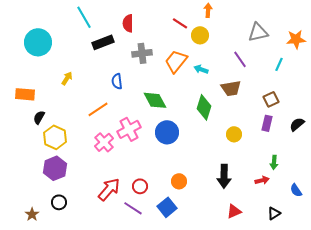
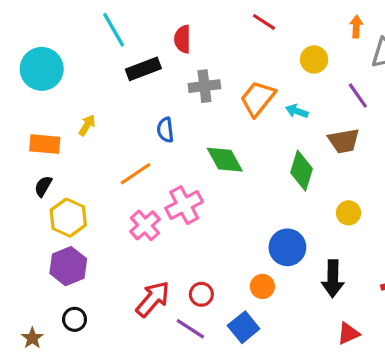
orange arrow: (208, 10) -> (356, 27), moved
red line: (180, 23) -> (264, 22), moved
yellow circle: (200, 35) -> (314, 59), moved
orange rectangle: (25, 94) -> (45, 144), moved
blue circle: (167, 132) -> (287, 247), moved

